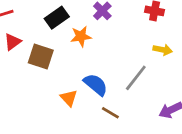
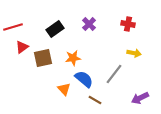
orange star: (81, 36) -> (73, 58), moved
brown square: (41, 56) -> (43, 58), turned -30

